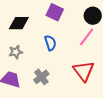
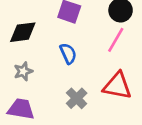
red triangle: (84, 71) -> (117, 86), turned -35
gray cross: (41, 77) -> (77, 98), moved

